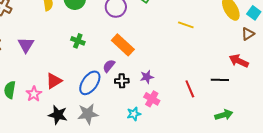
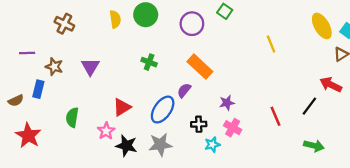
yellow line: (186, 25) -> (271, 44), turned 49
black line: (220, 80) -> (309, 106), turned -54
black cross: (122, 81) -> (199, 124), moved
pink star: (34, 94) -> (106, 131), moved
green arrow: (224, 115) -> (314, 146), turned 30

